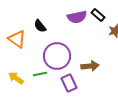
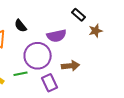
purple semicircle: (77, 17) -> (57, 36), moved

